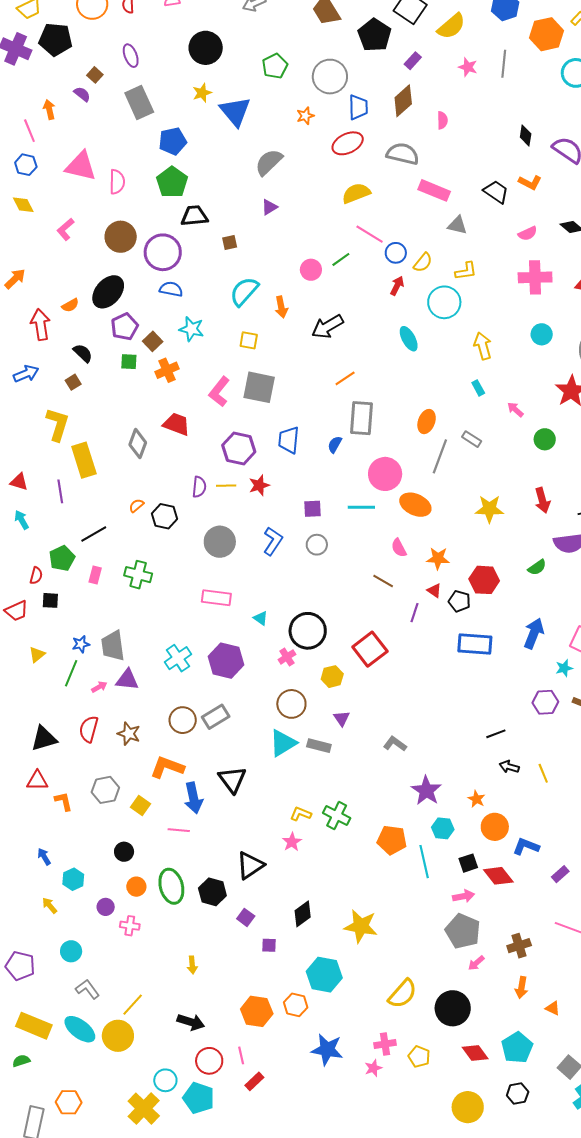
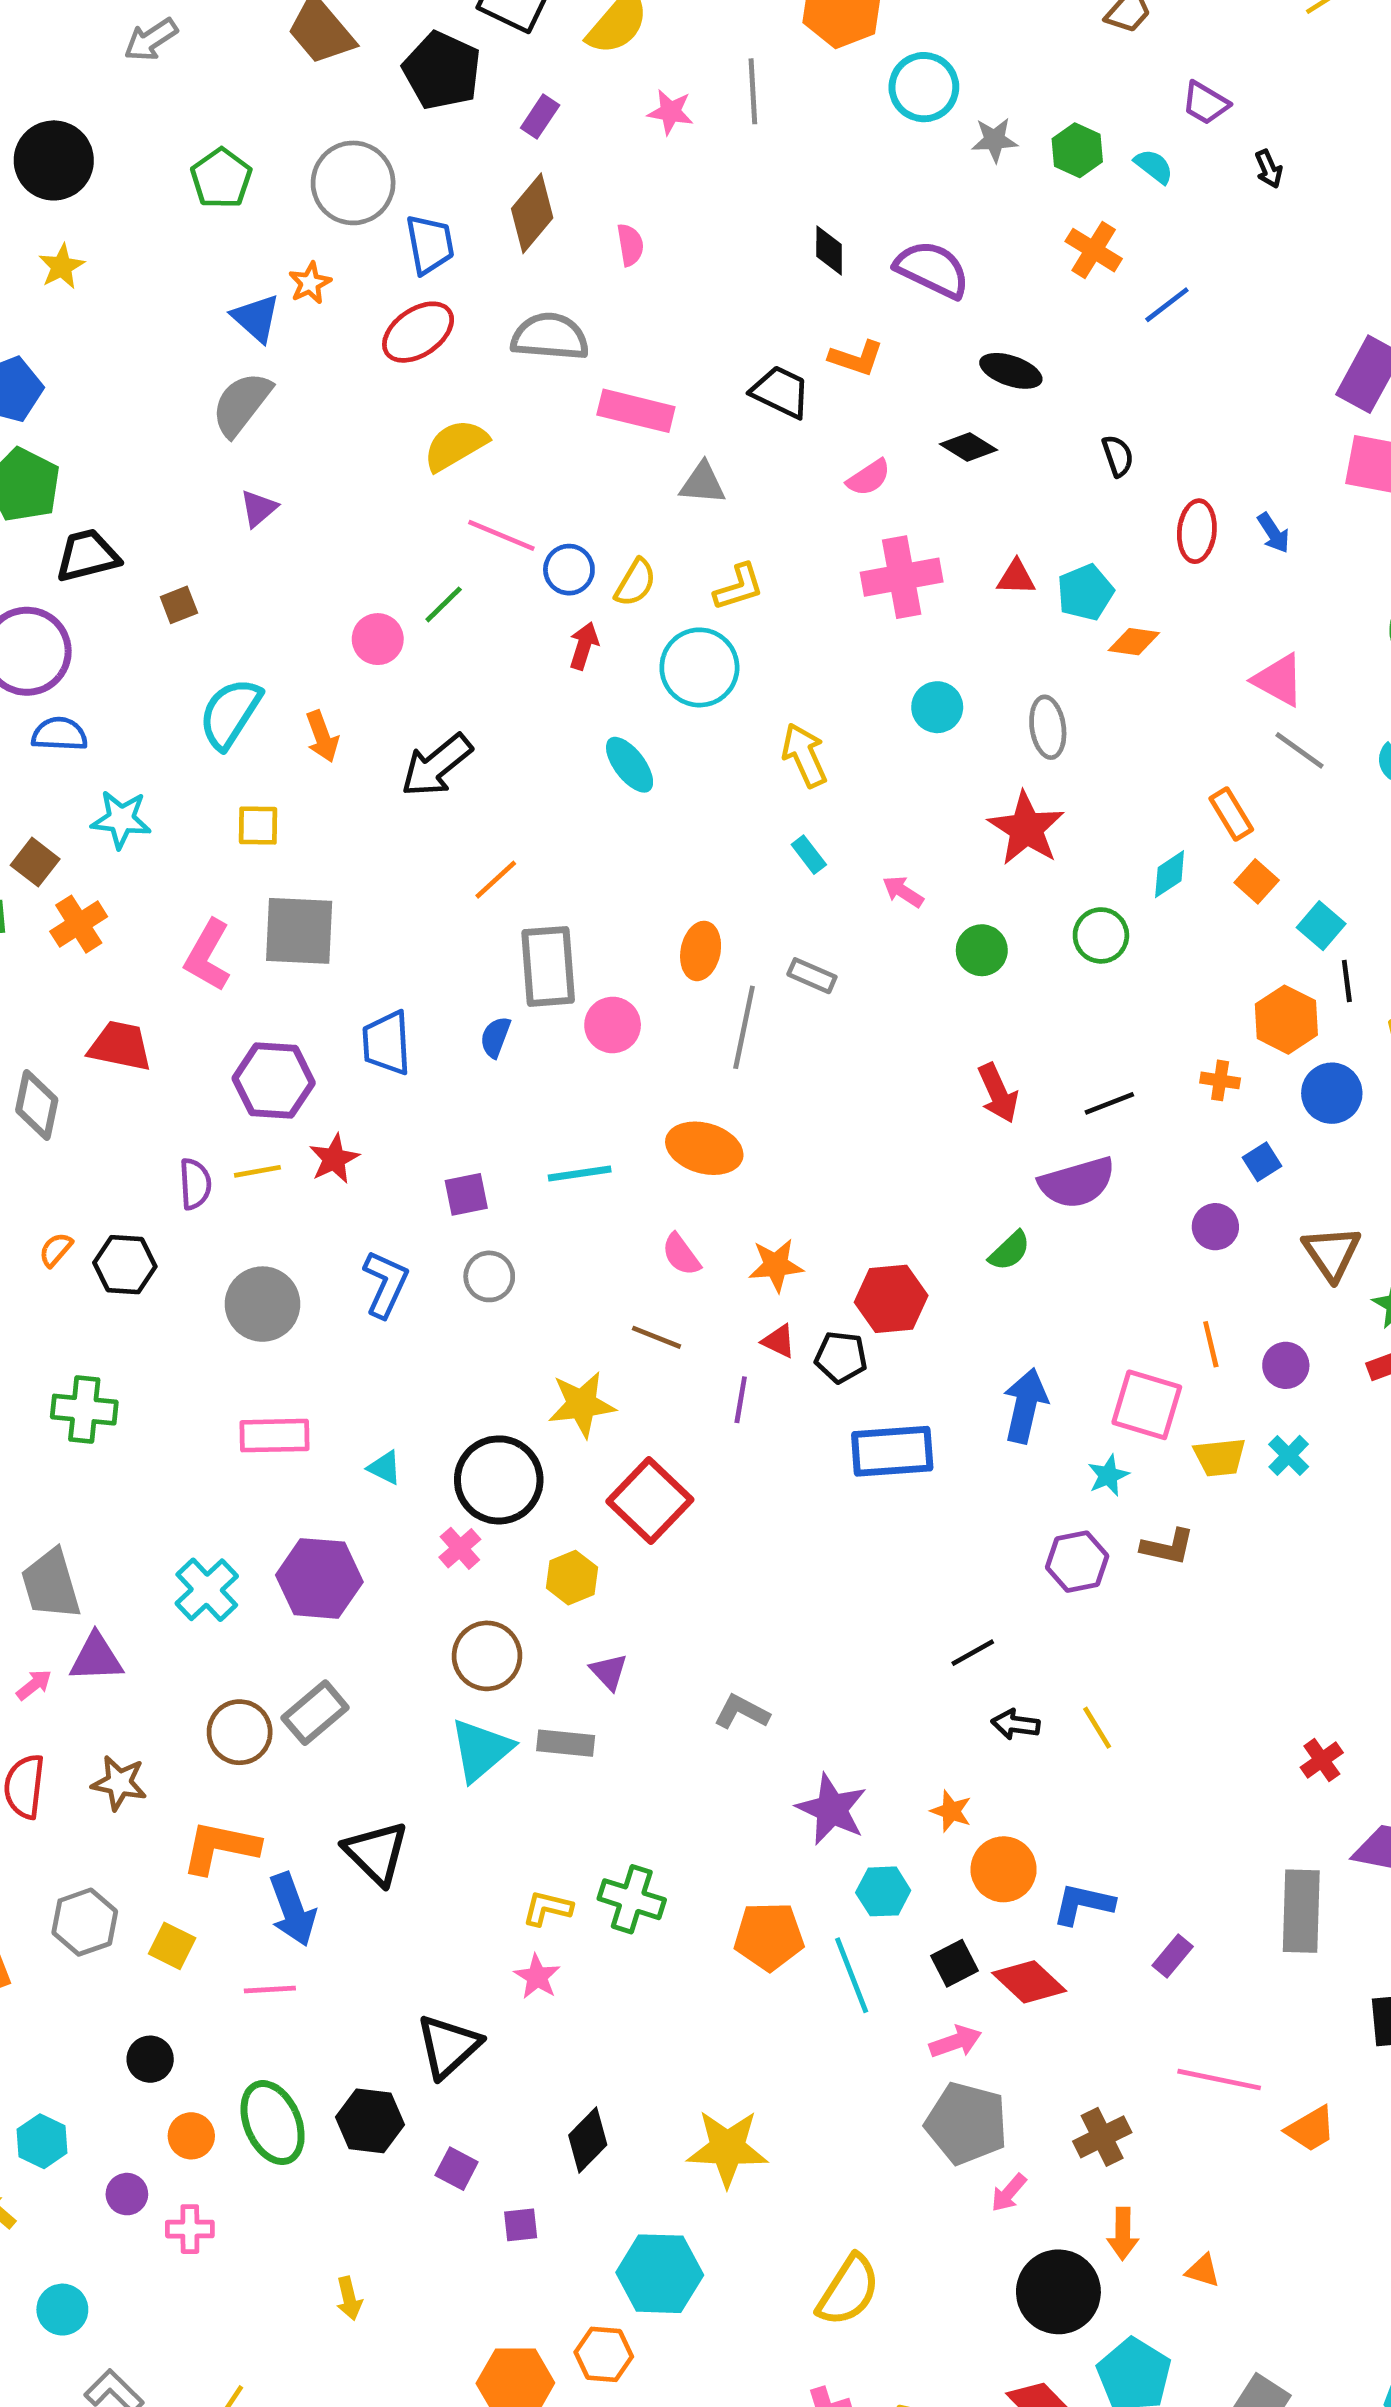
blue triangle: (235, 112) -> (256, 318), moved, size x0.7
pink circle: (385, 474) -> (613, 1025), moved, size x0.7
yellow star: (489, 509) -> (582, 1404), moved
black circle: (453, 1008) -> (1058, 2292), moved

